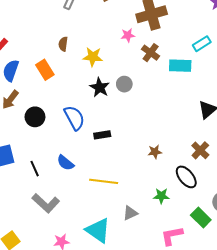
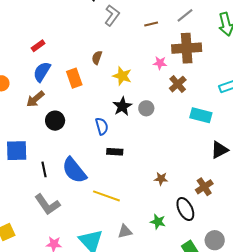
cyan rectangle: (180, 66) -> (201, 115), moved
blue semicircle: (74, 118) -> (102, 126), moved, size x0.7
blue semicircle: (65, 163) -> (74, 170), size x1.6

